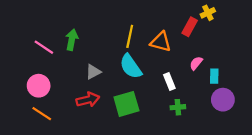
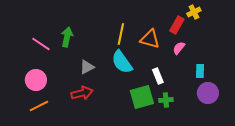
pink semicircle: (196, 63) -> (179, 48), moved
green square: (126, 104) -> (142, 97), moved
orange line: (42, 114) -> (39, 106), turned -60

